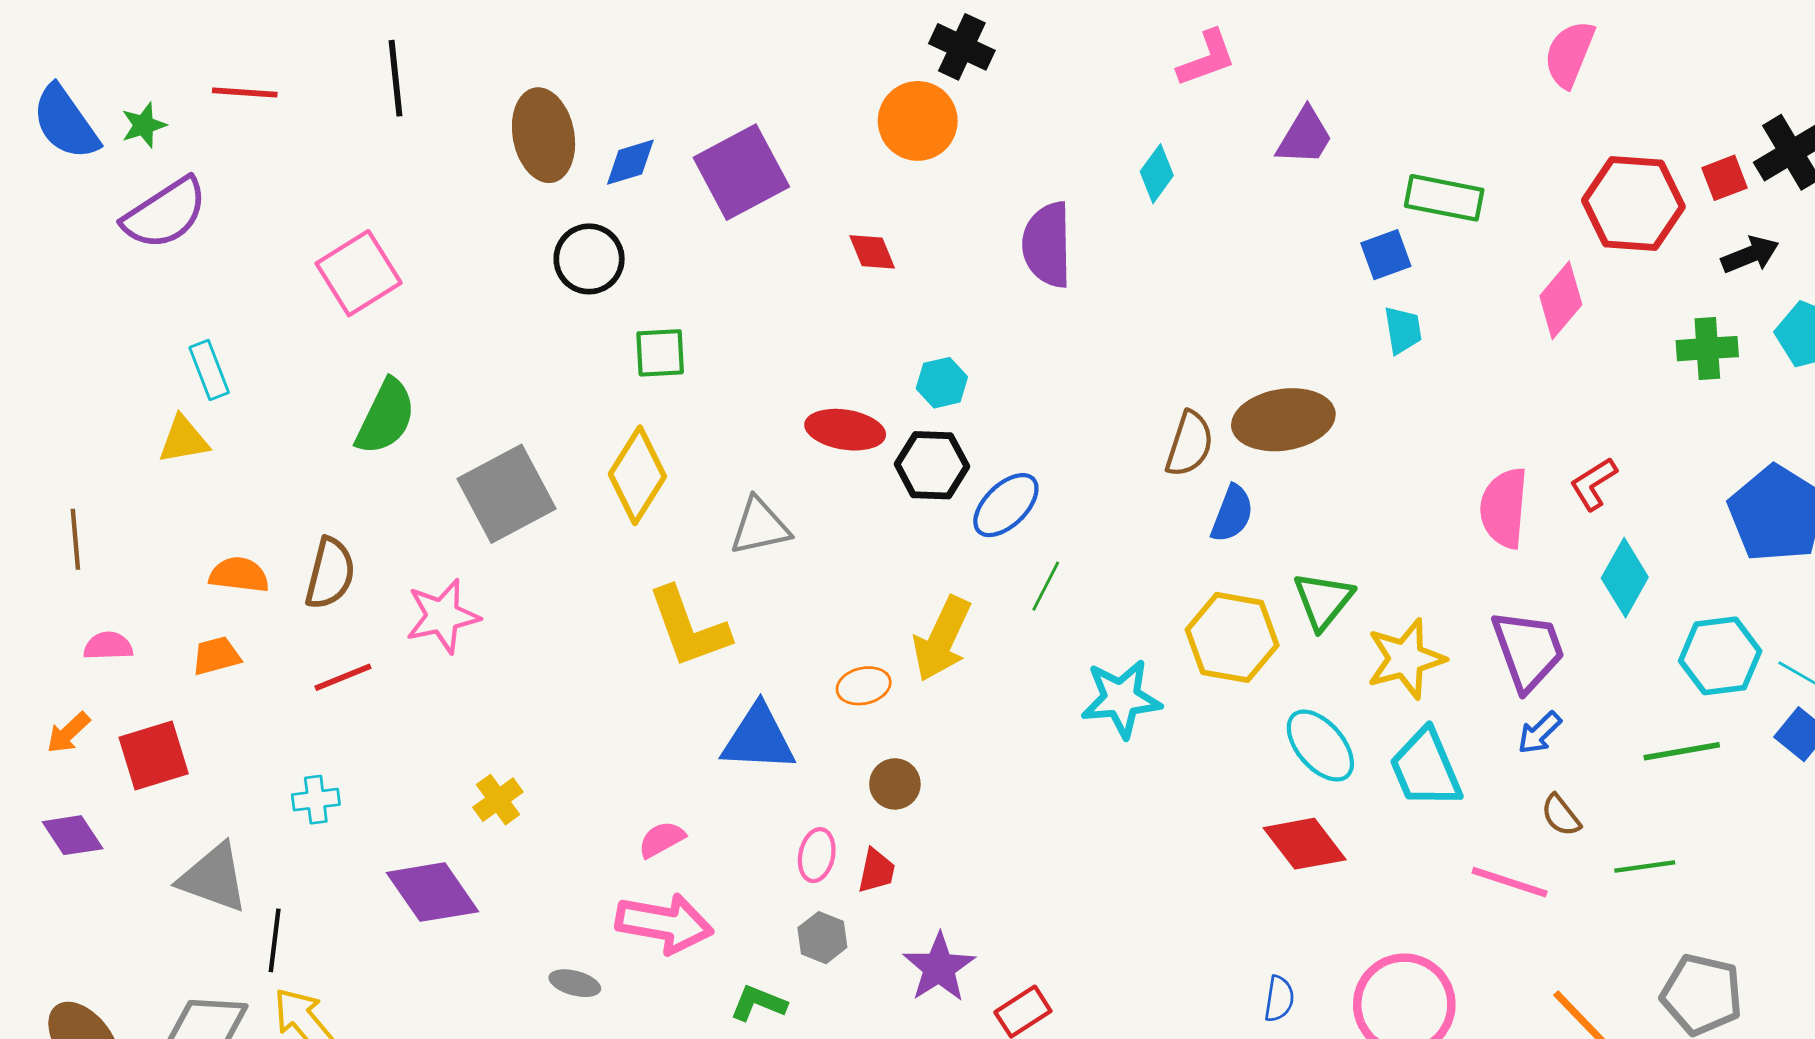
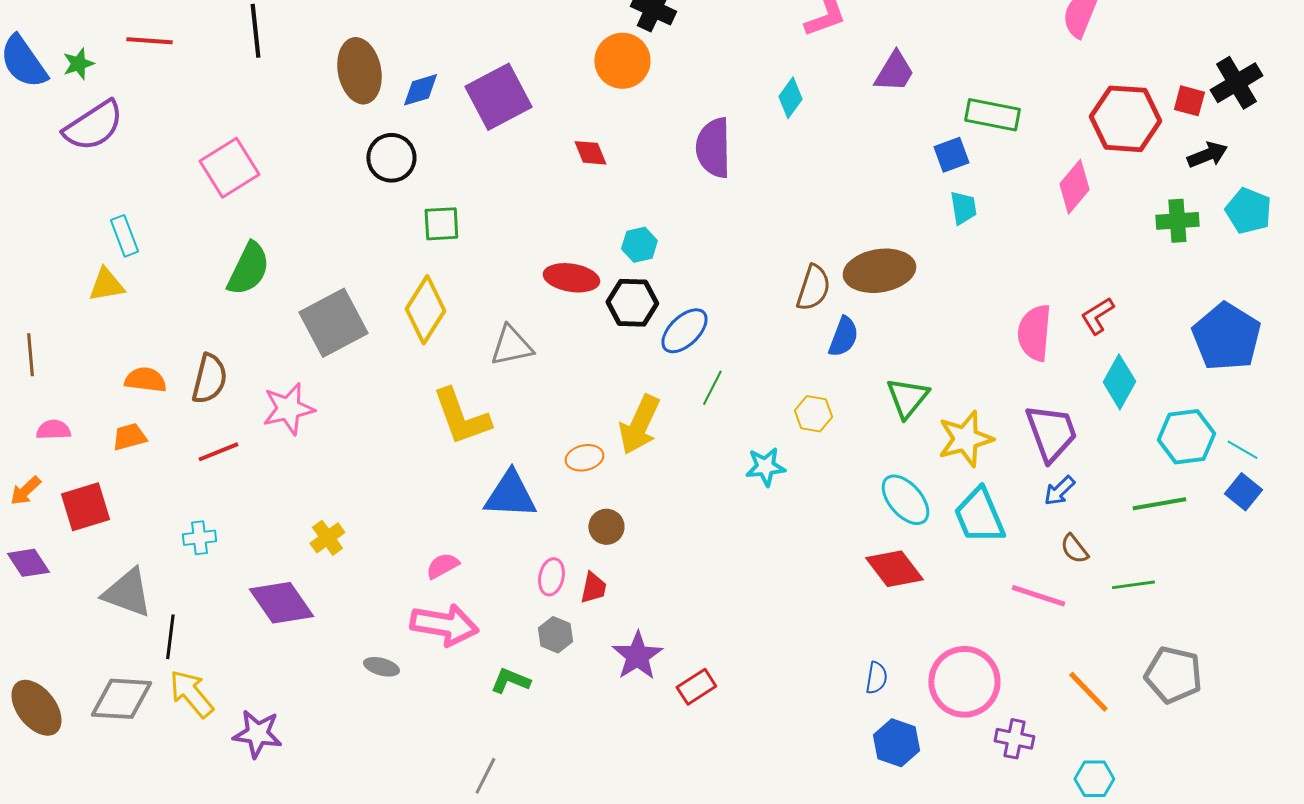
red square: (1724, 178) -> (1189, 101), turned 36
yellow hexagon: (1232, 637) -> (813, 414), moved, size x0.6
cyan star: (1121, 699) -> (765, 467), size x0.7

